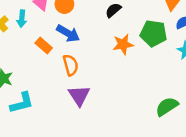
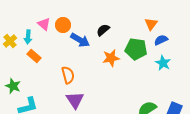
blue arrow: (68, 33) -> (80, 40), moved
orange rectangle: (44, 46) -> (34, 56), moved

